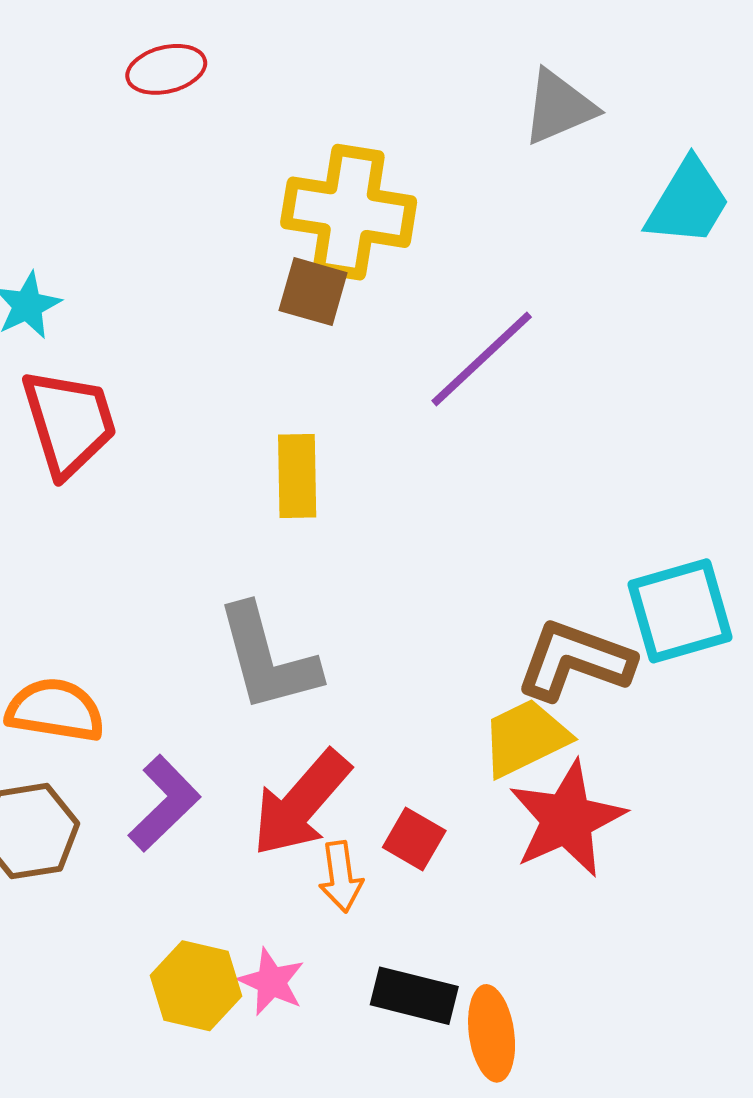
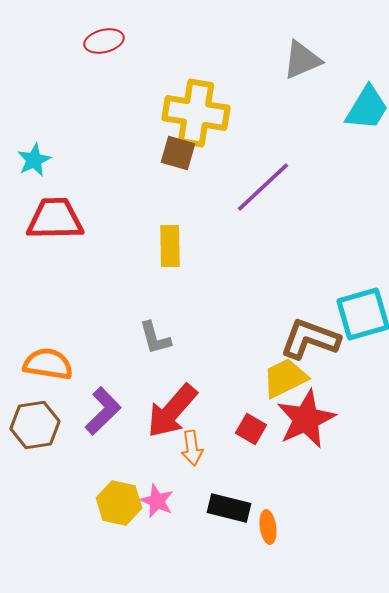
red trapezoid: (69, 422) -> (55, 219), turned -74
gray L-shape: (267, 658) -> (155, 338), size x0.6
red square: (414, 839) -> (251, 429), moved
orange ellipse: (492, 1033) -> (268, 527), size x0.7

